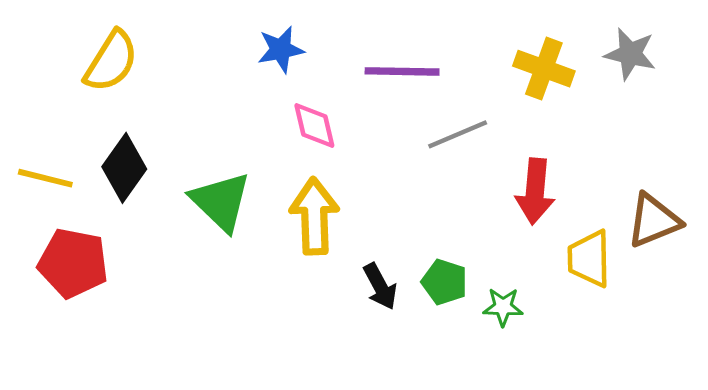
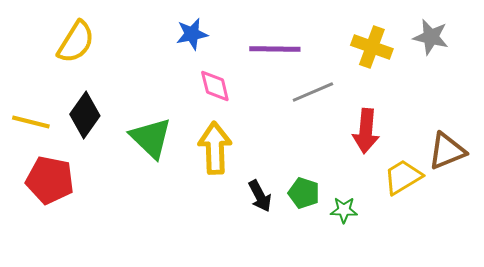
yellow trapezoid: (589, 259) -> (403, 177), turned 60

